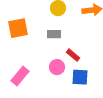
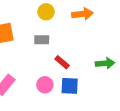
pink circle: (57, 67) -> (45, 85), moved

